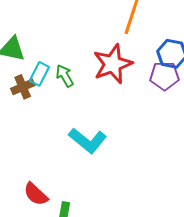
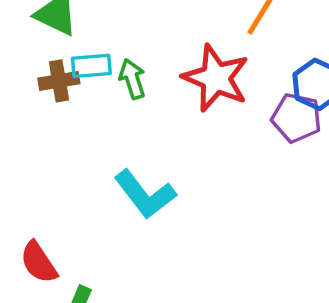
red star: (113, 64) -> (216, 78), turned 30
cyan rectangle: (39, 74) -> (91, 66), turned 45

